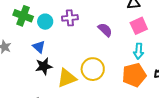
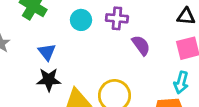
purple cross: (70, 18) -> (117, 18), moved
cyan circle: (45, 22) -> (81, 20), moved

